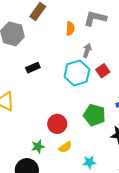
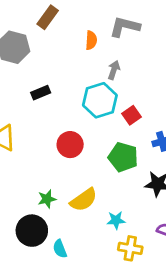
red square: (103, 71) -> (132, 115), moved
red circle: (57, 124) -> (70, 145), moved
yellow semicircle: (65, 147) -> (84, 200), size x1.5

